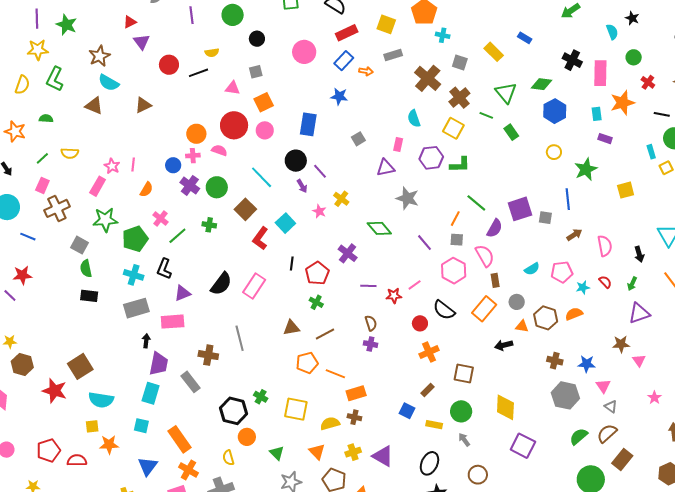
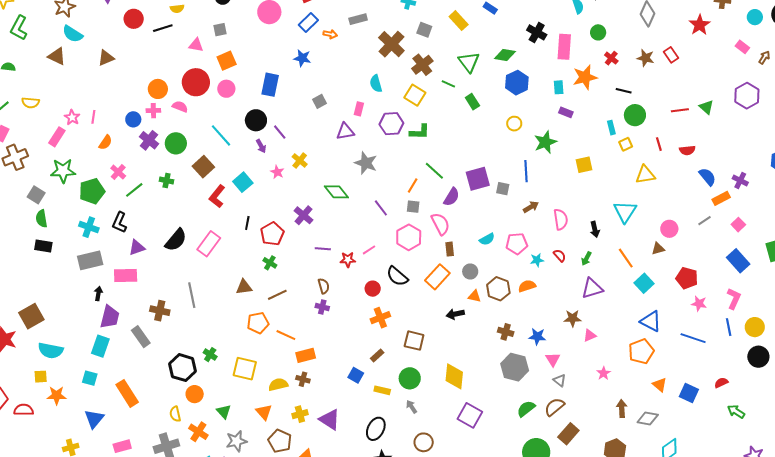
pink triangle: (639, 360) -> (590, 335), turned 40
orange cross: (188, 470) -> (198, 432), moved

